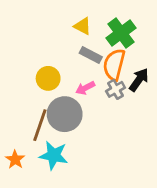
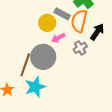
yellow circle: (48, 78) -> (47, 23), moved
gray cross: (116, 89) -> (80, 48), moved
cyan star: (54, 155) -> (35, 87), turned -30

